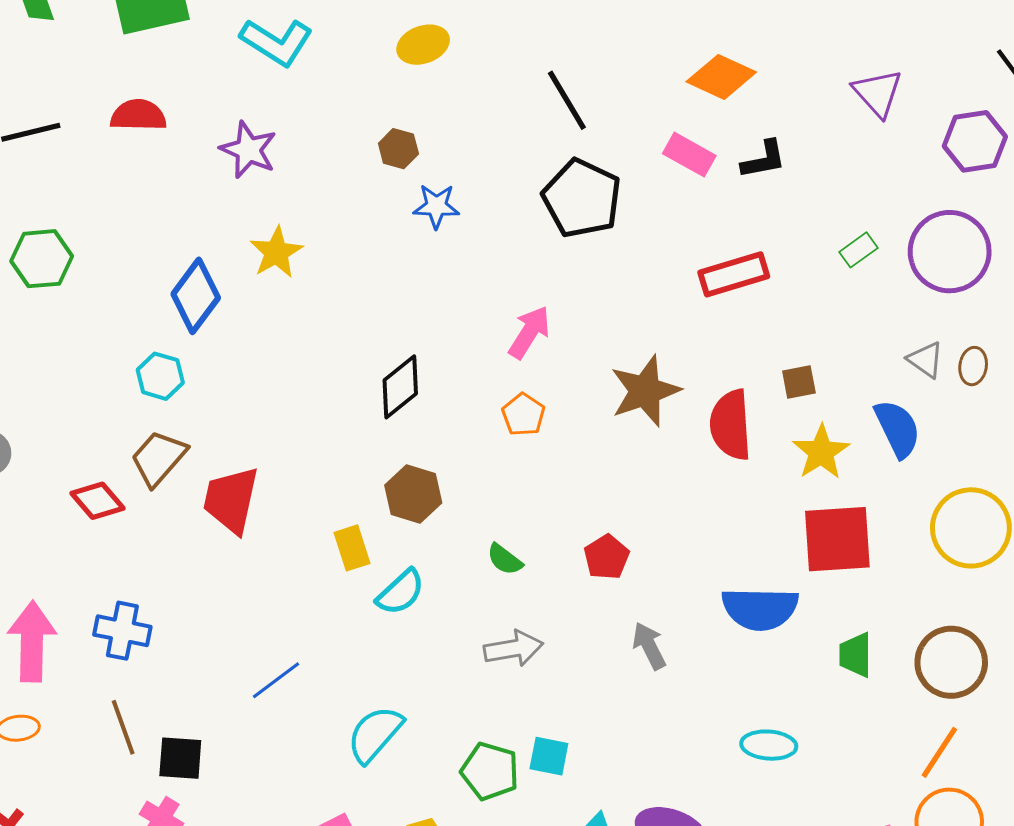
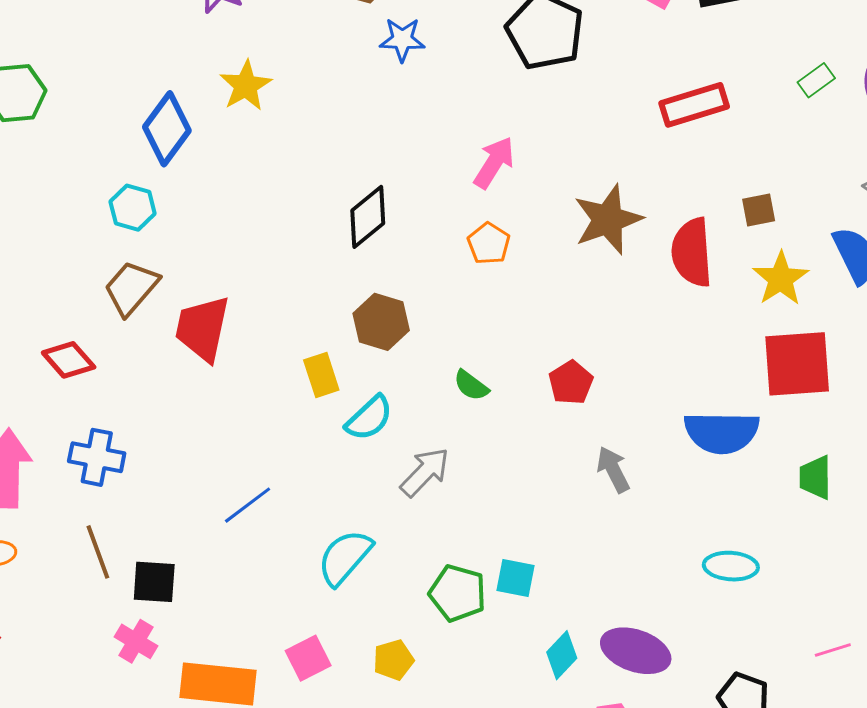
red diamond: (97, 501) -> (69, 360), moved
gray arrow: (513, 649) -> (425, 472), moved, turned -36

